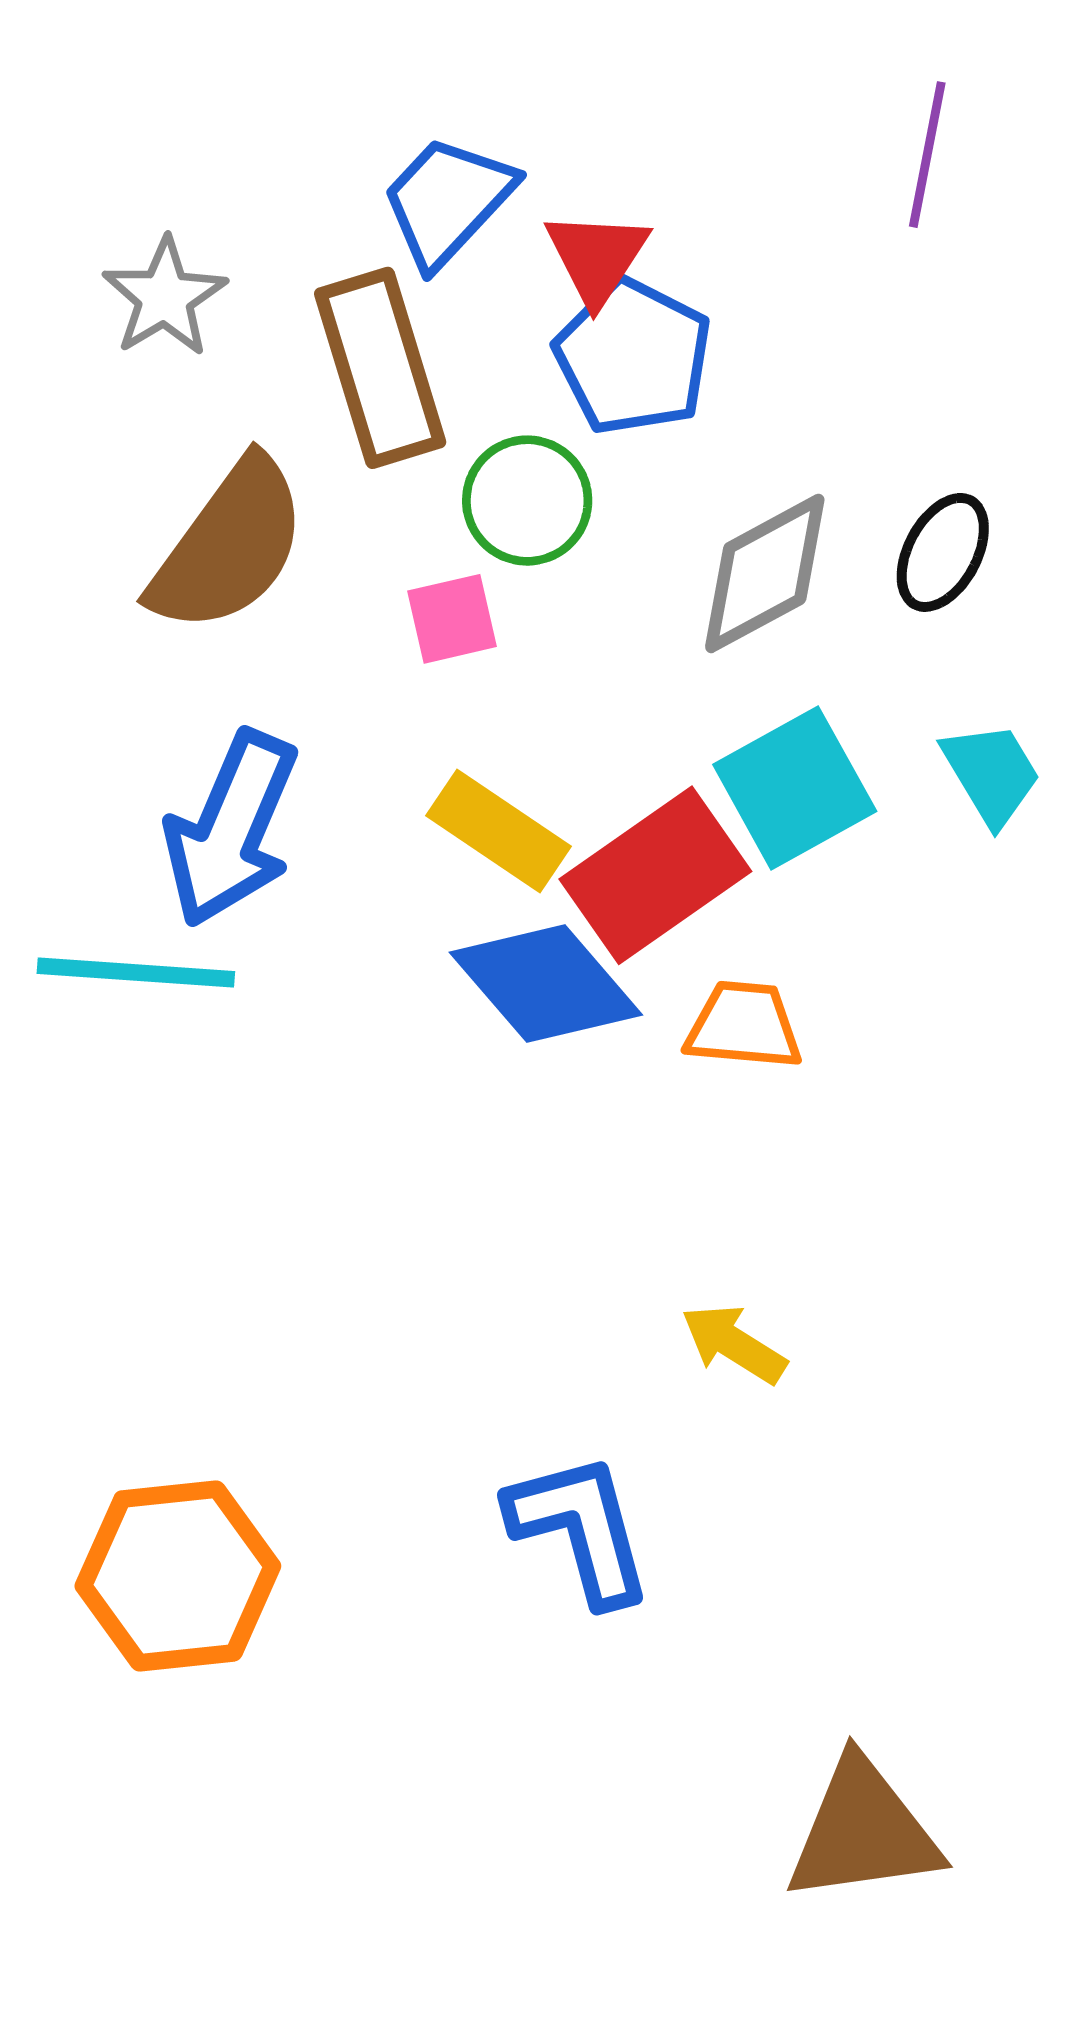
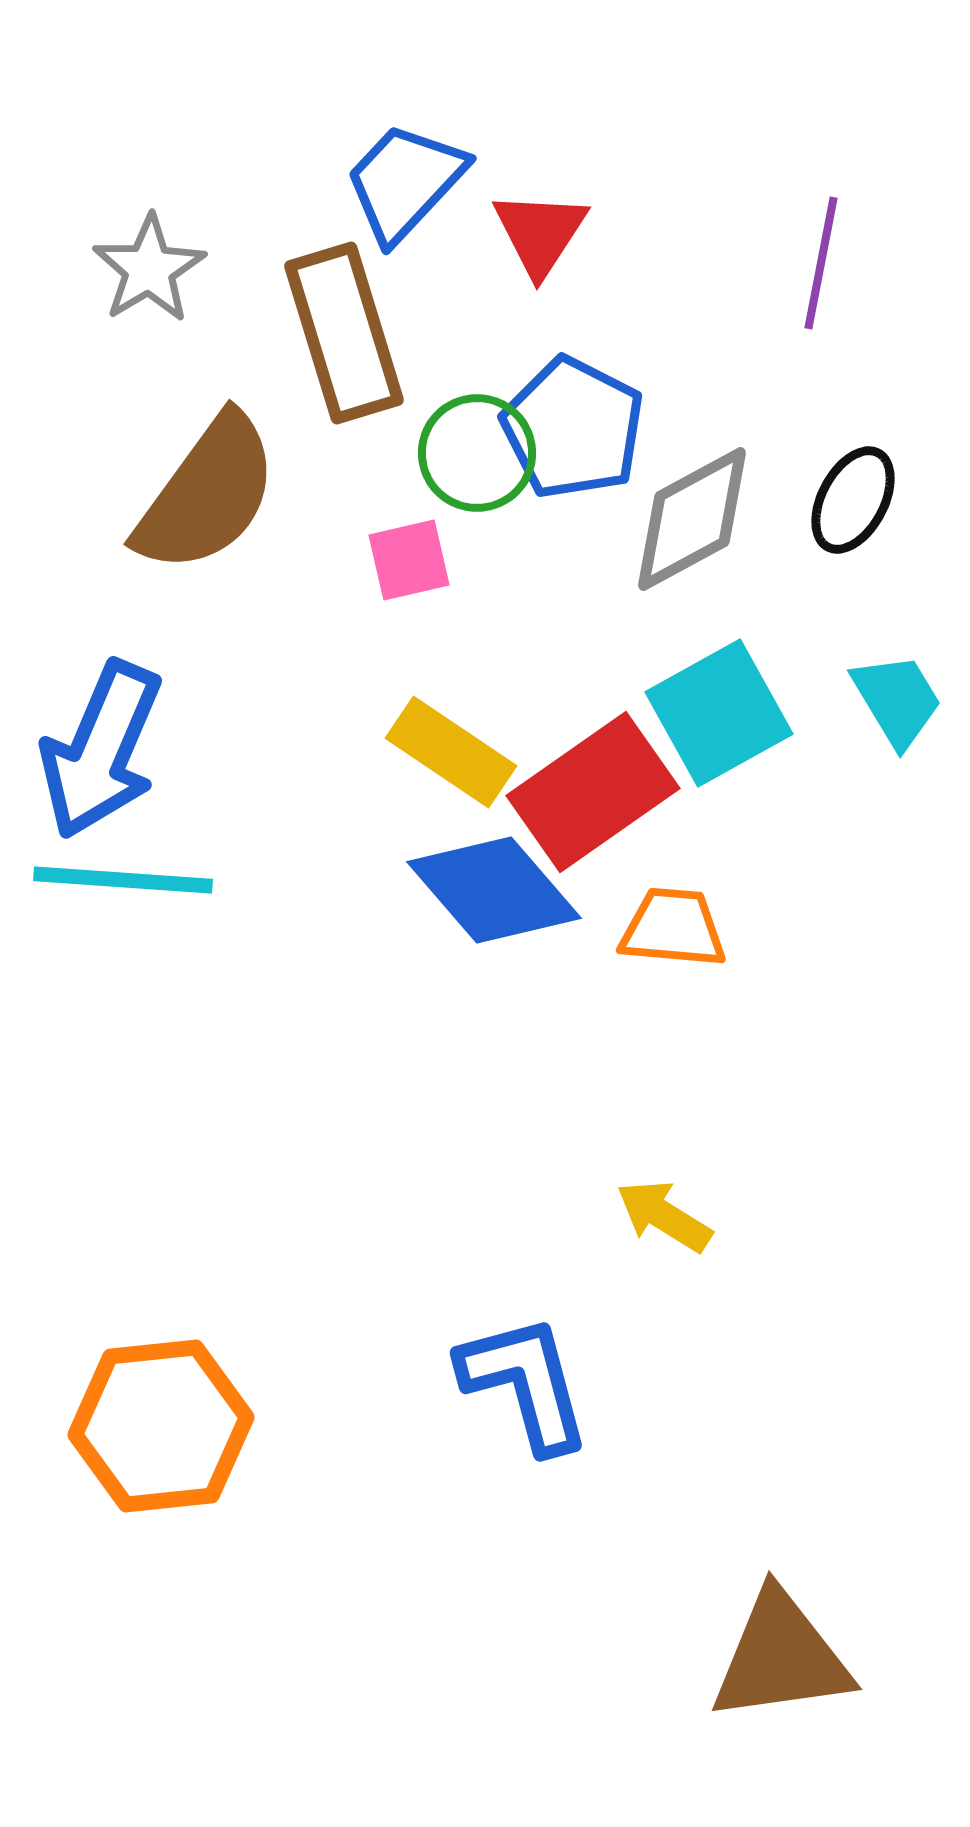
purple line: (927, 155) -> (821, 263), moved
blue pentagon: (633, 357) -> (573, 428), moved
blue arrow: (231, 829) -> (101, 750), moved

